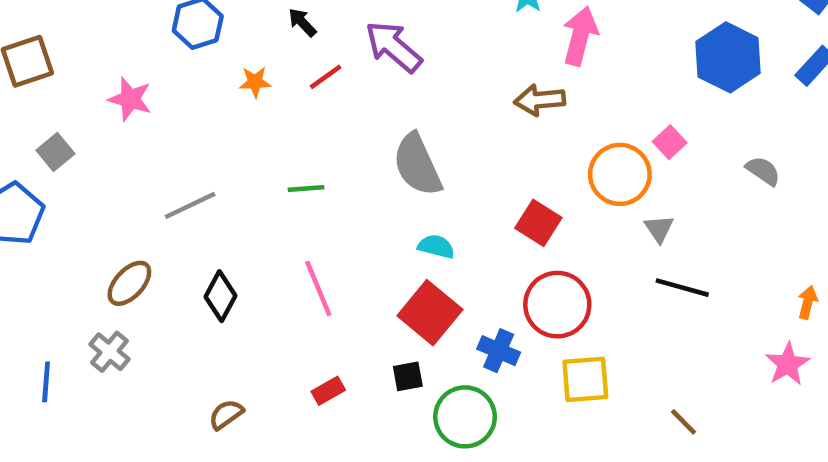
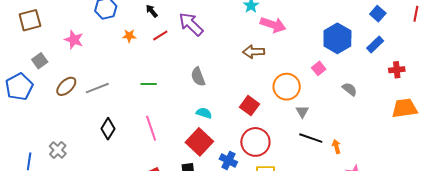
pink arrow: (580, 36) -> (273, 25), turned 90
pink square: (670, 142) -> (319, 68), moved
gray semicircle: (417, 165) -> (198, 77), size x0.7
brown ellipse: (129, 283) -> (66, 86), moved
orange arrow: (808, 302) -> (336, 147), moved, turned -32

